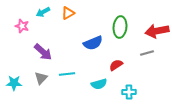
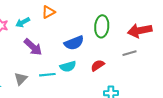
cyan arrow: (43, 12) -> (23, 22), moved
purple arrow: (43, 52) -> (33, 47), moved
cyan semicircle: (99, 84) -> (68, 66), moved

